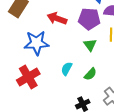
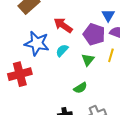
cyan semicircle: (67, 69) -> (62, 50), moved

